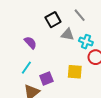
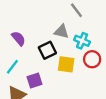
black square: (53, 20) -> (47, 50), moved
yellow square: (75, 72) -> (66, 64), moved

